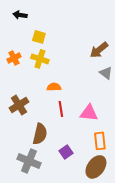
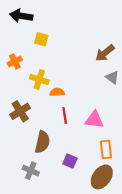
black arrow: (20, 15) -> (21, 16), size x1.5
yellow cross: (40, 59) -> (39, 79), moved
purple square: (66, 152) -> (70, 161), turned -32
gray cross: (29, 161) -> (31, 171), size x0.7

